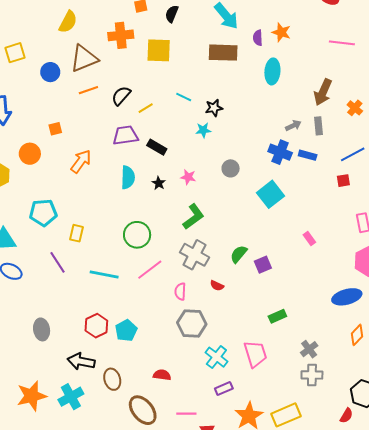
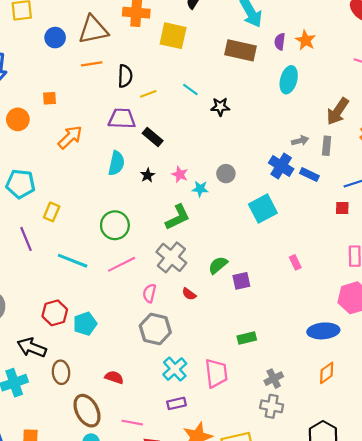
black semicircle: (121, 96) -> (125, 76), turned 130
cyan star: (203, 130) -> (200, 189), moved

